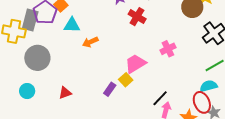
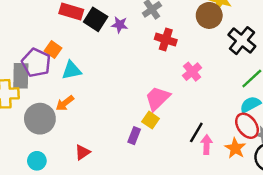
red cross: (137, 17) -> (166, 40), moved
orange arrow: (90, 42) -> (65, 103), moved

